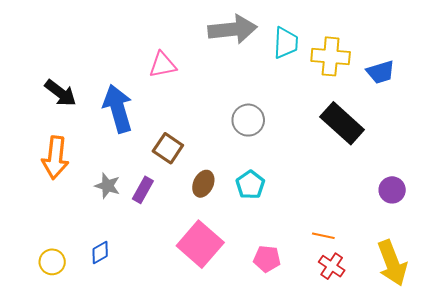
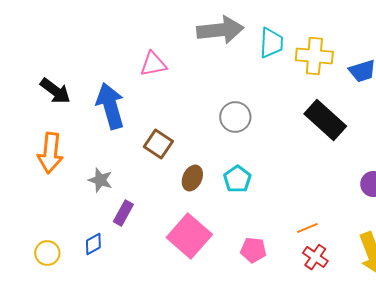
purple rectangle: (143, 190) -> (123, 213), moved
orange line: (323, 236) -> (307, 228), turned -35

